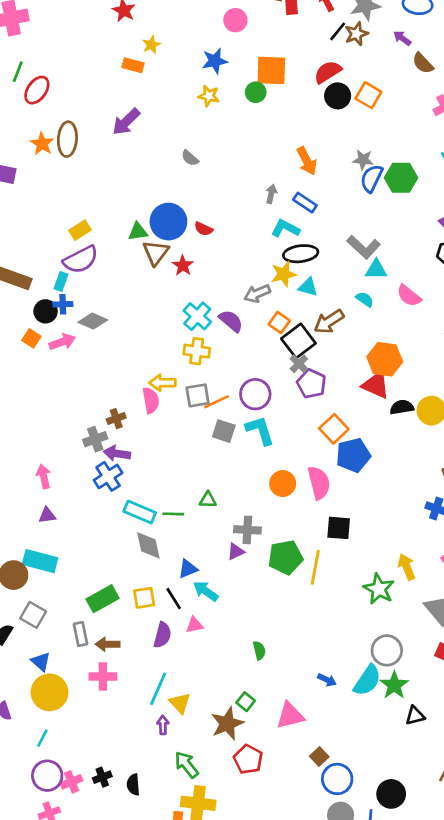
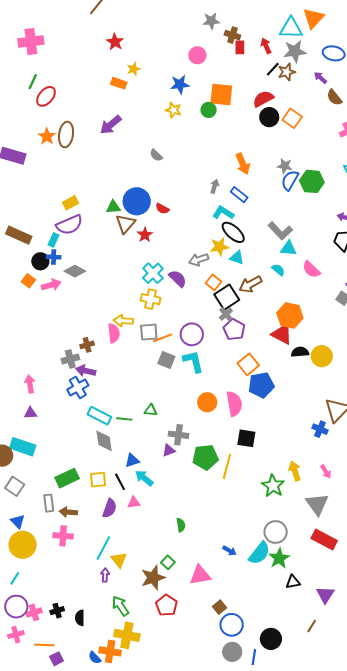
black ellipse: (301, 254) -> (233, 232), turned 45

